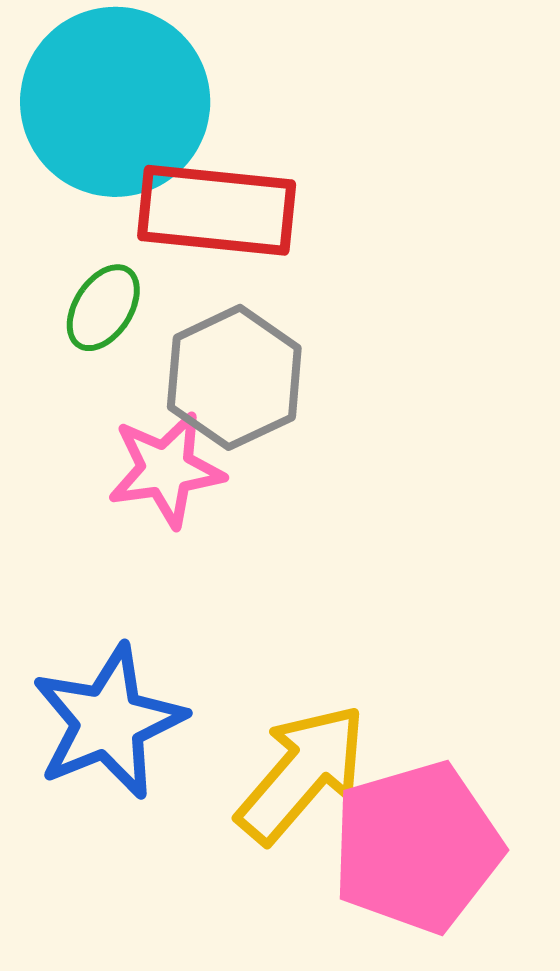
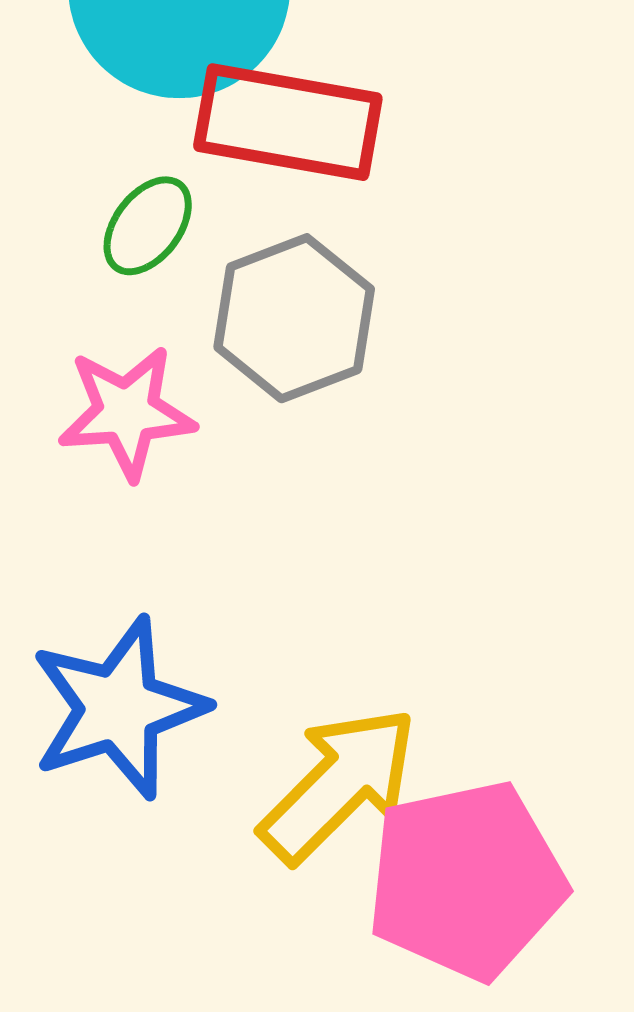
pink star: (166, 470) -> (127, 412), moved

